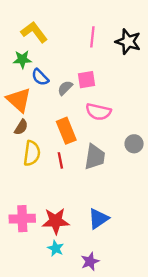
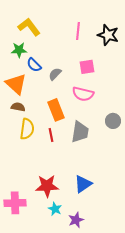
pink square: (86, 80) -> (87, 67), moved
brown semicircle: (21, 127) -> (18, 107), turned -112
pink cross: (22, 219) -> (15, 203), moved
cyan star: (56, 248) -> (55, 209), moved

